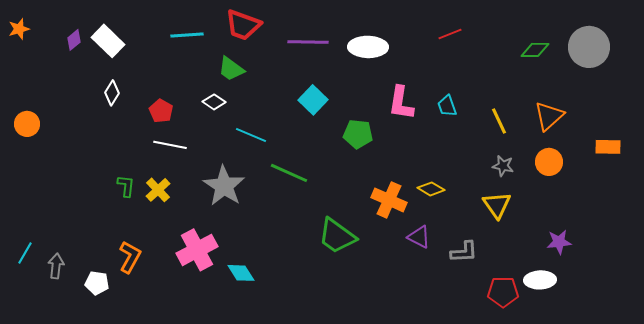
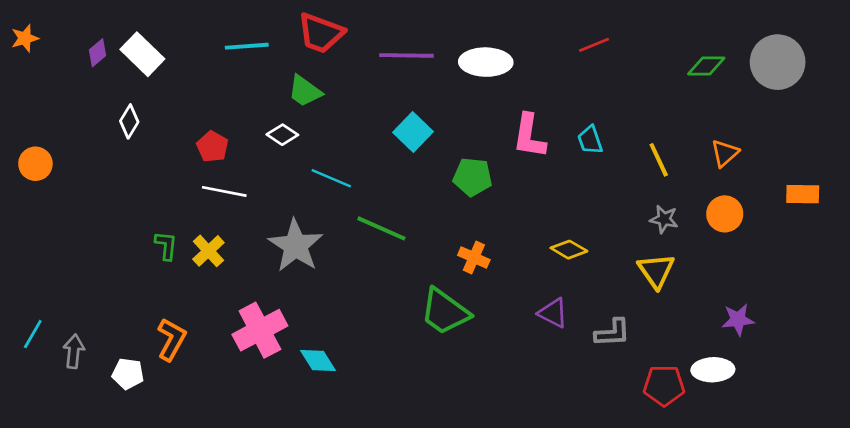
white diamond: (112, 93) -> (129, 121), moved
orange triangle: (549, 116) -> (725, 153), size x0.7
orange cross: (389, 200) -> (474, 257), moved, size x0.7

